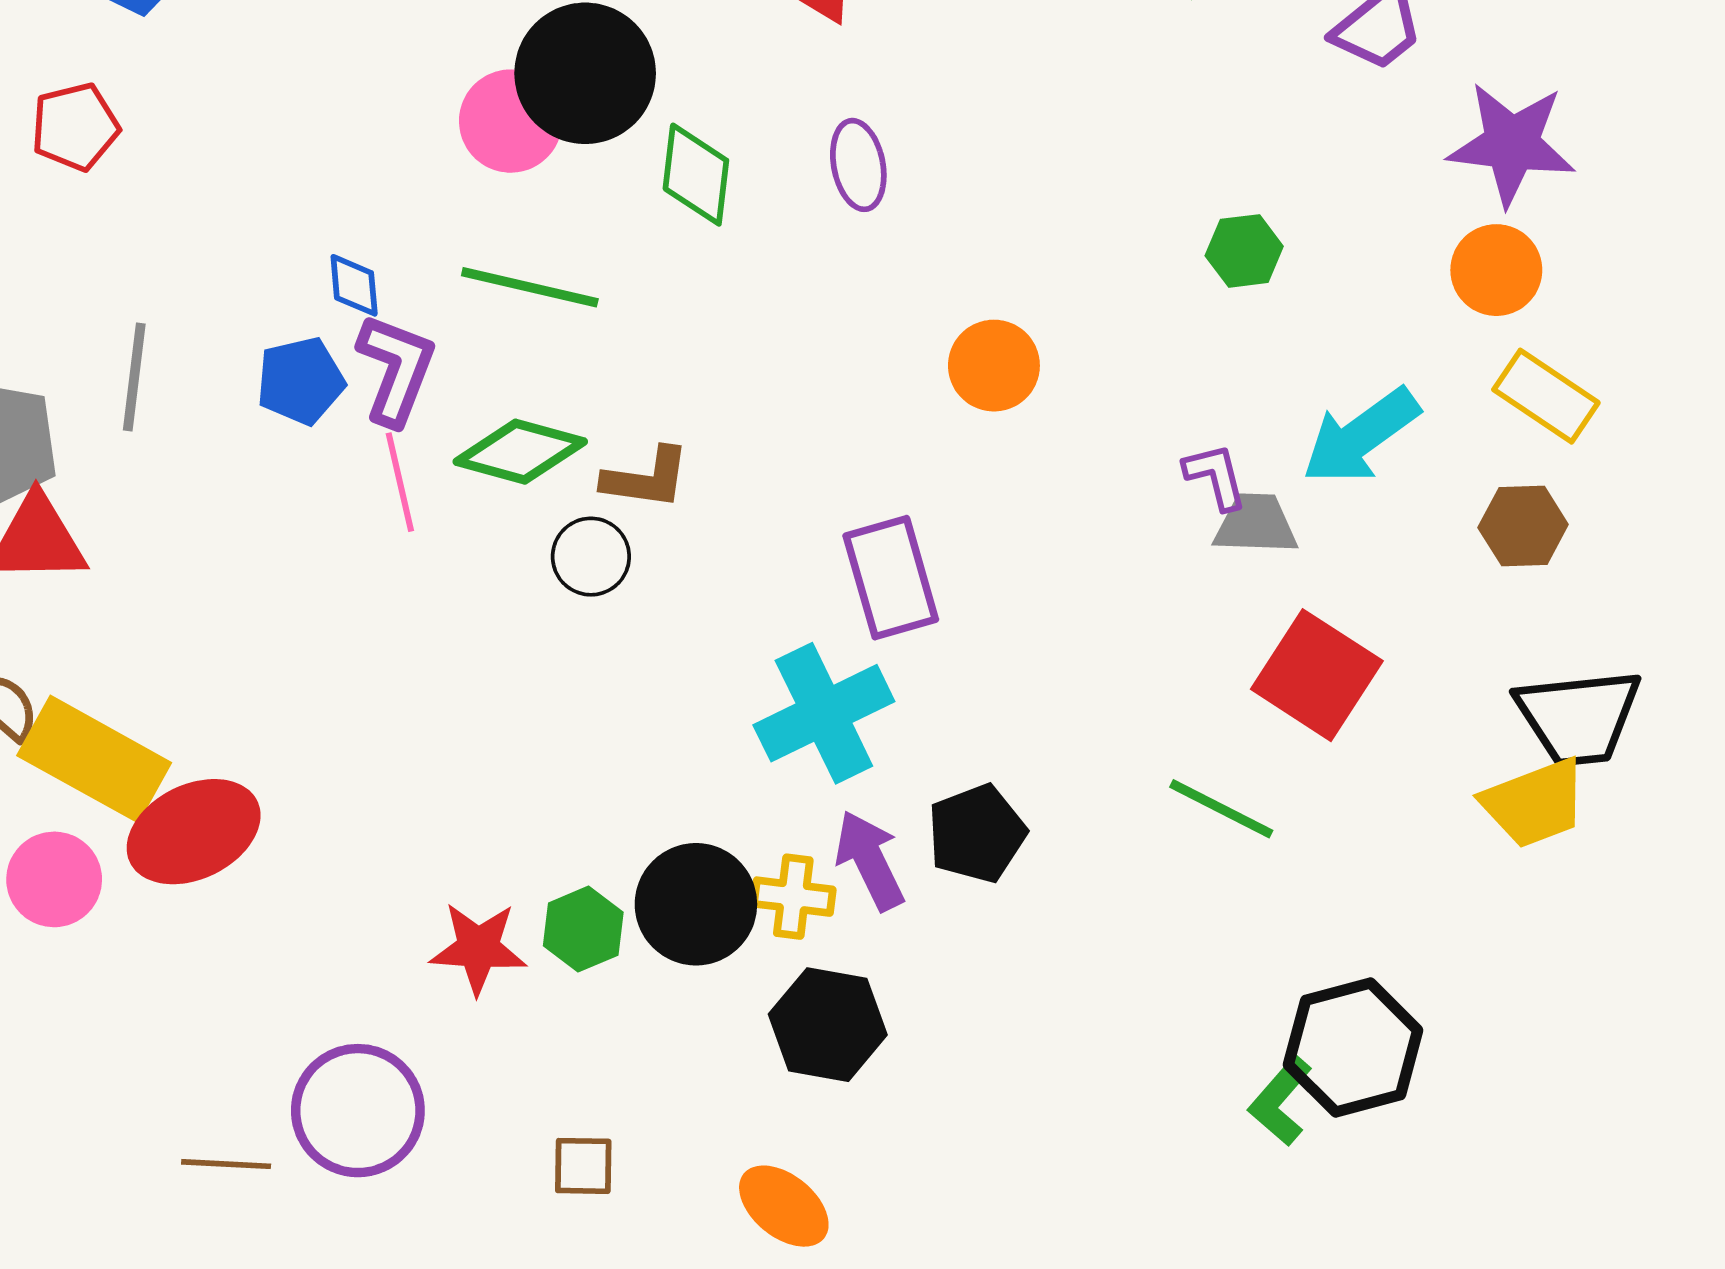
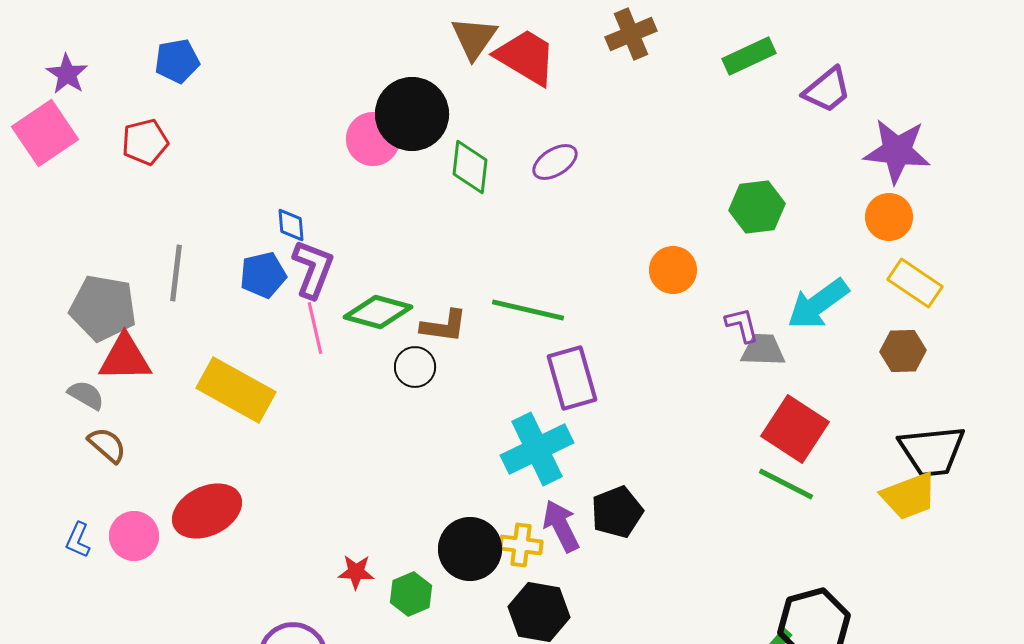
purple ellipse: (858, 165) -> (555, 162), turned 69
green hexagon: (1244, 251) -> (757, 207), size x1.4
green line: (530, 287) -> (528, 310), moved
orange circle: (994, 366) -> (673, 270), moved
yellow rectangle: (94, 759) -> (236, 390), moved
green line: (1221, 809) -> (786, 484), moved
green hexagon: (583, 929) -> (411, 594), moved
red star: (478, 948) -> (356, 572), size x0.7

